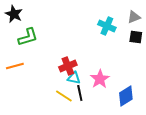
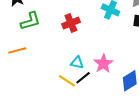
red cross: (68, 66) -> (71, 23), moved
black line: (80, 93) -> (83, 78), turned 63

